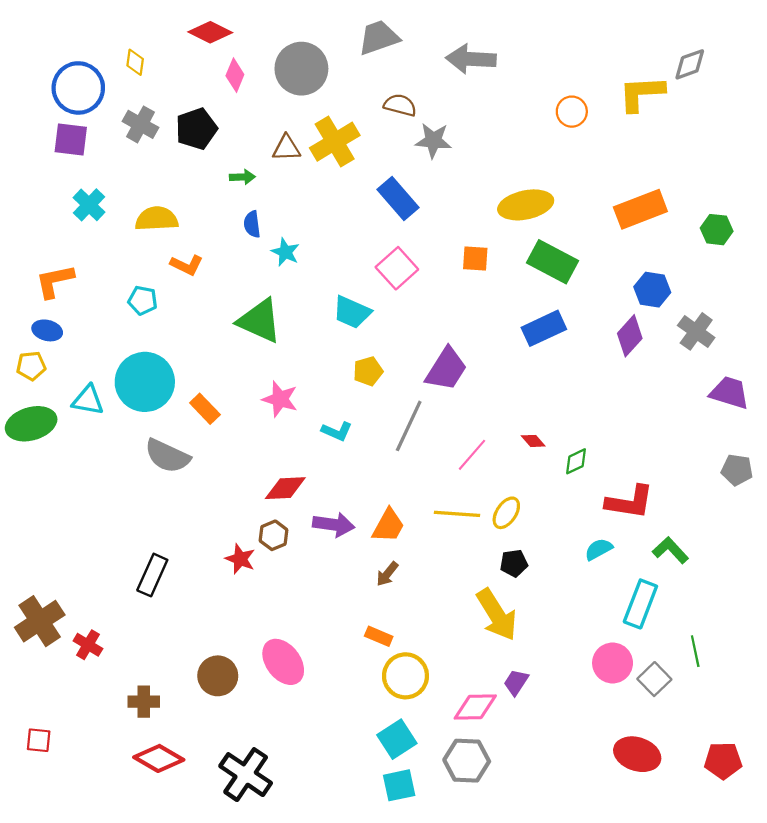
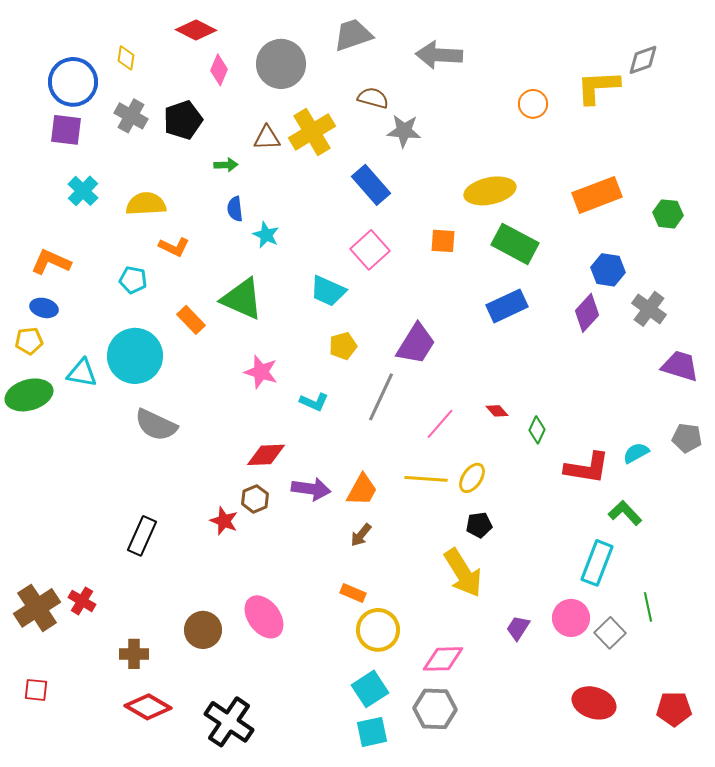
orange L-shape: (55, 281) -> (51, 262), turned 36
orange rectangle: (205, 409) -> (191, 320), moved
green diamond: (576, 461) -> (537, 430), turned -40
cyan semicircle: (599, 549) -> (636, 453), moved
brown cross: (40, 621) -> (37, 608), moved
purple trapezoid: (516, 682) -> (518, 628), moved

